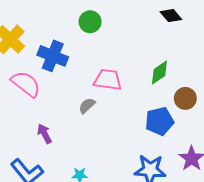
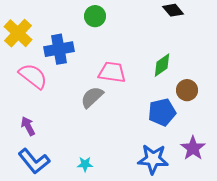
blue cross: (53, 56) -> (59, 49), turned -32
gray semicircle: (87, 106) -> (92, 97), size x1.4
purple arrow: (44, 134) -> (28, 126), moved

